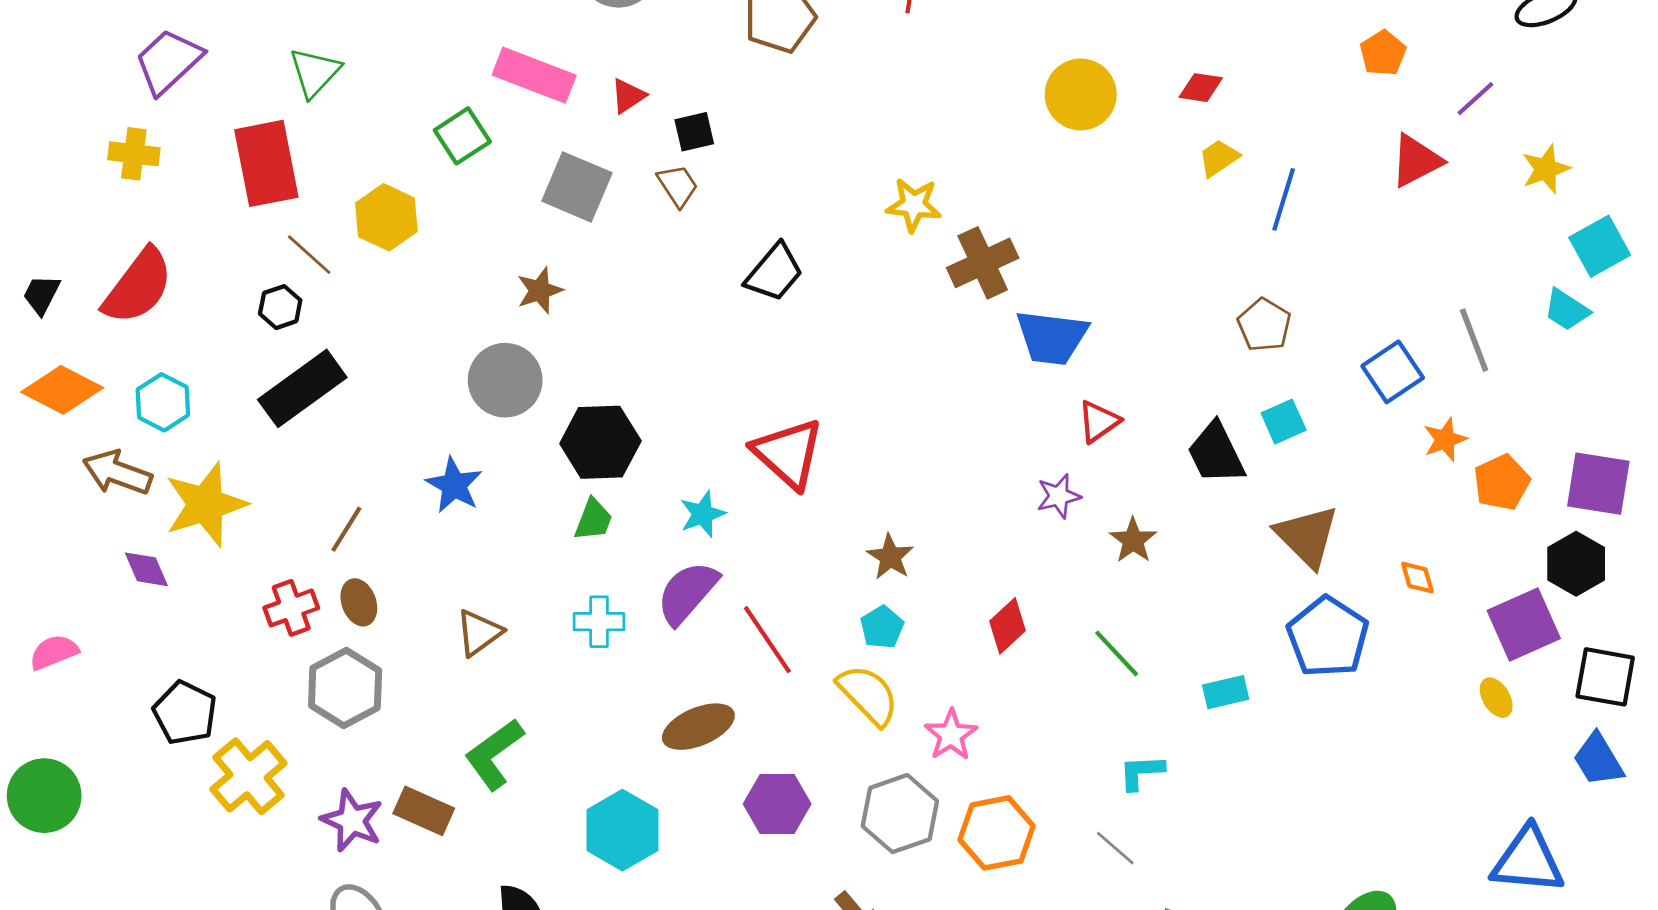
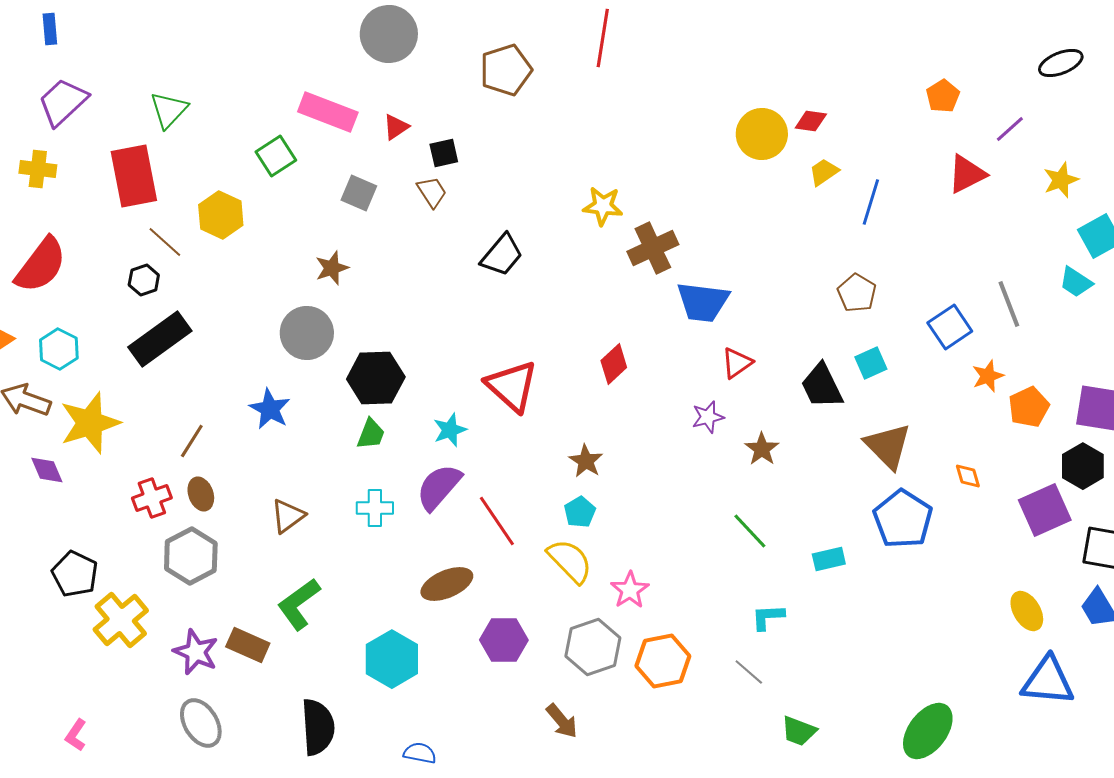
yellow circle: (1081, 94) -> (762, 134), moved
gray square: (577, 187) -> (359, 193), size x0.7
red diamond: (1008, 626) -> (614, 364), moved
yellow ellipse: (1496, 698) -> (1027, 611), moved, size x1.4

